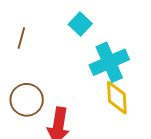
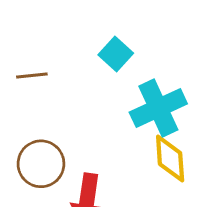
brown line: (21, 38) -> (32, 75), turned 70

